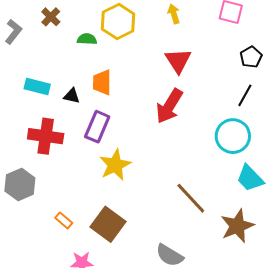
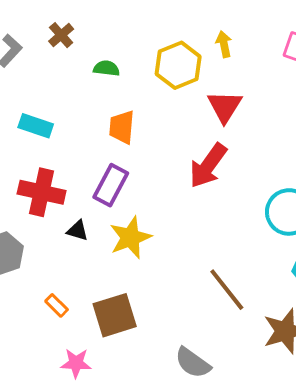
yellow hexagon: (118, 22) -> (178, 65), moved
black triangle: (72, 96) -> (77, 231), moved
brown square: (108, 224) -> (115, 315), turned 32

